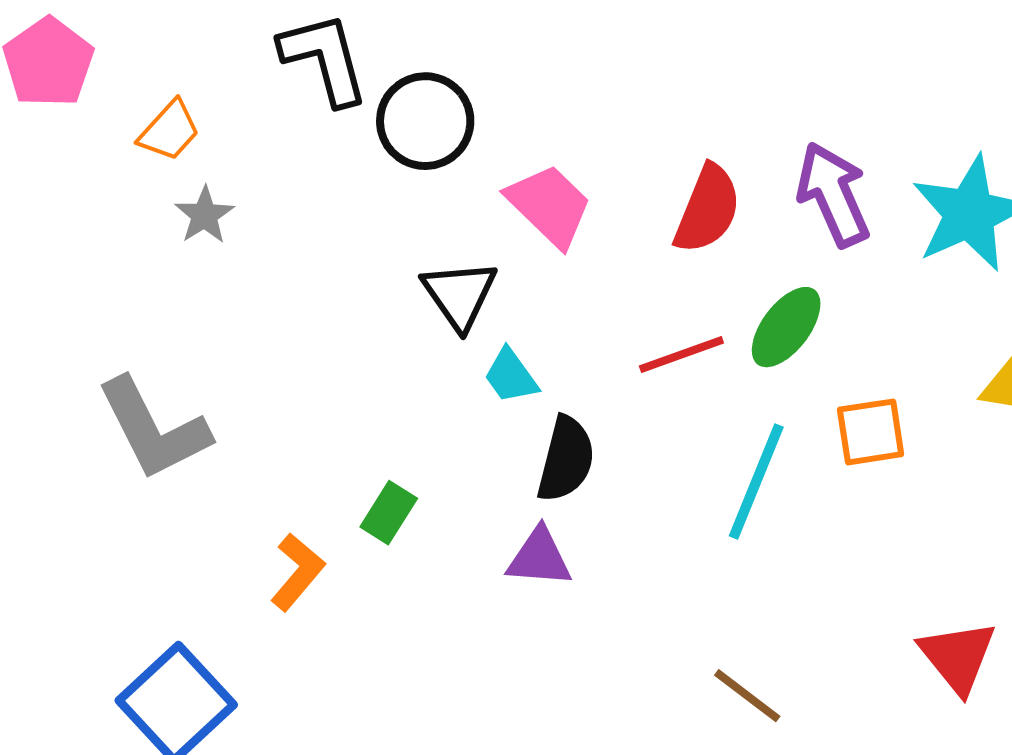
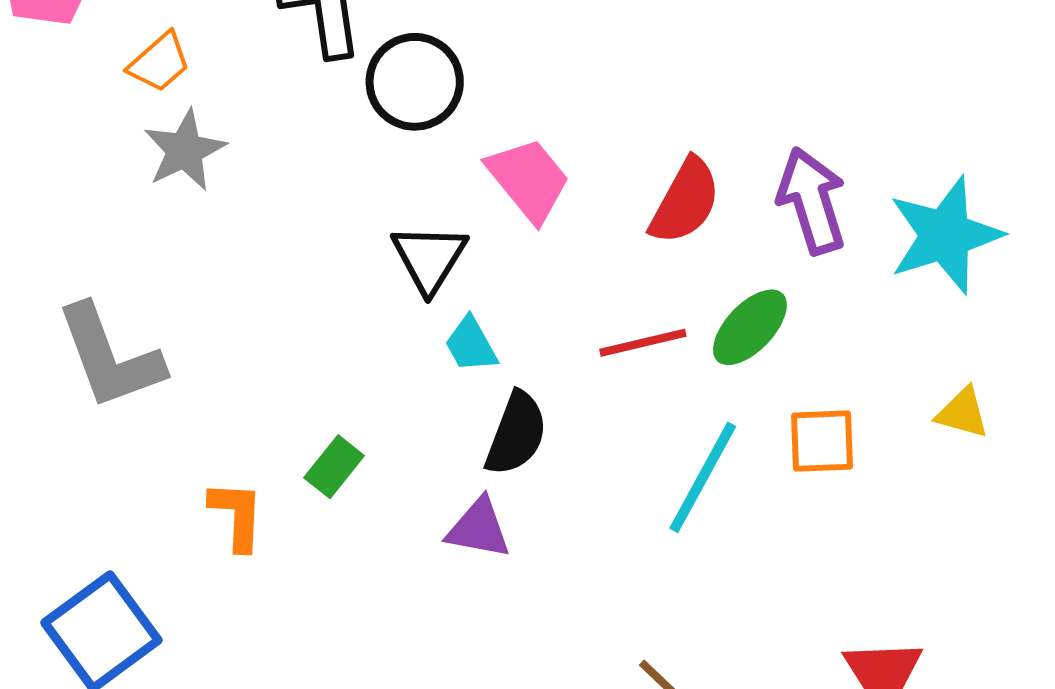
gray star: (204, 215) -> (185, 150), size x1.4
orange L-shape: (297, 572) -> (237, 515), turned -44

